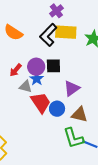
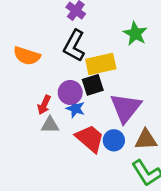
yellow rectangle: (66, 32) -> (101, 64), moved
gray triangle: (26, 86) -> (50, 125), moved
purple triangle: (72, 88) -> (126, 108), size x1.4

